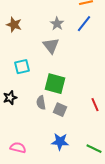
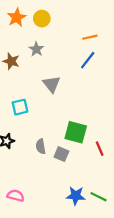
gray star: (57, 24) -> (36, 49), moved
green square: (55, 84) -> (76, 132), moved
blue star: (60, 142) -> (76, 196), moved

